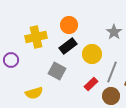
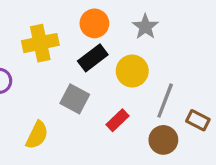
gray star: (114, 32) -> (145, 27), moved
red rectangle: (91, 84) -> (117, 120), moved
yellow semicircle: (34, 93) -> (37, 135), turned -48

